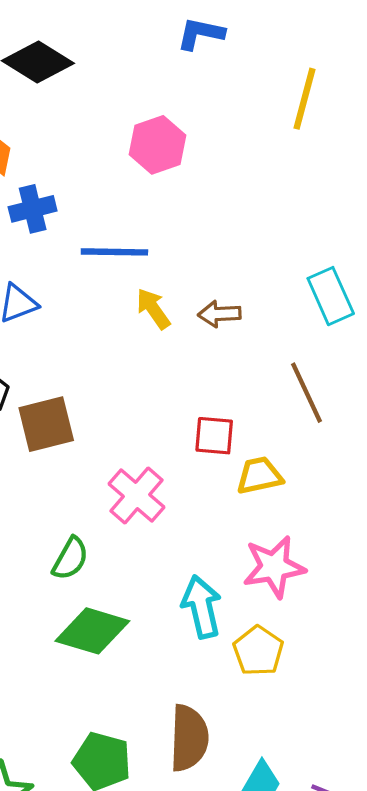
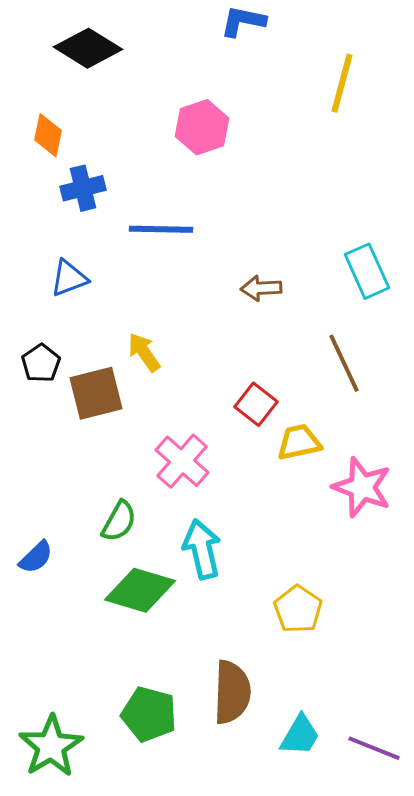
yellow arrow: (153, 309) -> (144, 352), moved
red square: (214, 436) -> (256, 404), turned 33
pink star: (274, 567) -> (362, 487), moved, turned 30
cyan arrow: (202, 607) -> (202, 549), moved

